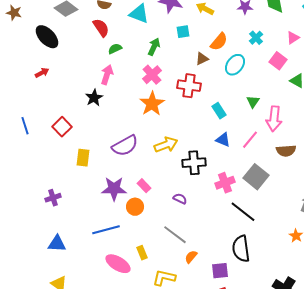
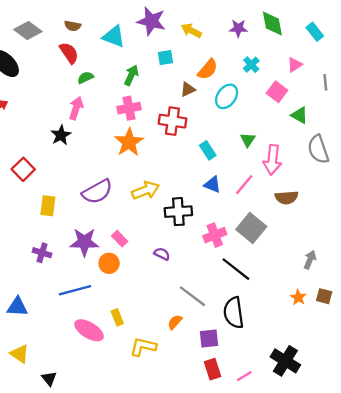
pink cross: (152, 75) -> (129, 108), turned 30
purple cross: (53, 198) -> (42, 253), moved, turned 35
gray line: (175, 235) -> (192, 296), moved

